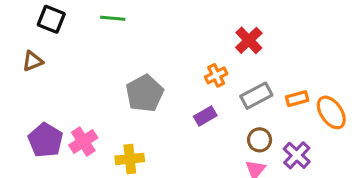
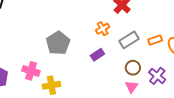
pink cross: (83, 142) -> (31, 71), moved, turned -36

